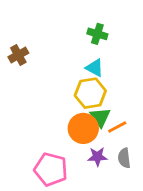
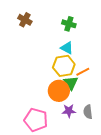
brown cross: (18, 55) -> (25, 20), moved, turned -32
orange line: (117, 127) -> (83, 72), moved

